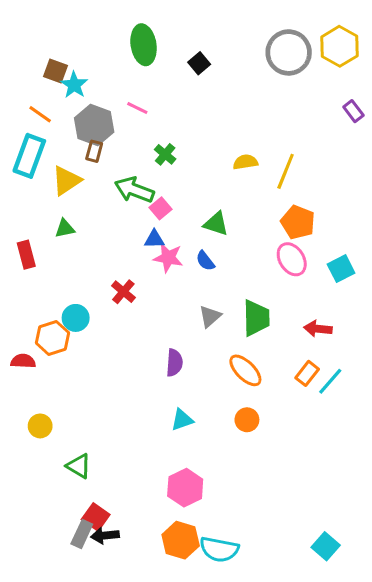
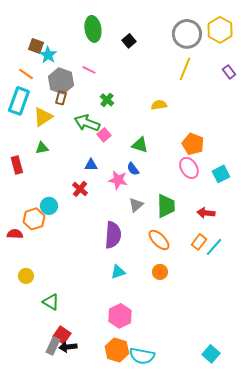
yellow line: (286, 171) -> (185, 69), moved
blue triangle: (154, 239) -> (91, 165), moved
pink star: (168, 258) -> (118, 180), moved
purple semicircle: (174, 363) -> (113, 235), size x1.5

